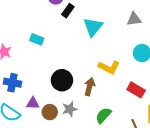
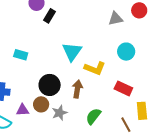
cyan triangle: (93, 27) -> (72, 52), moved
cyan rectangle: (37, 39) -> (21, 55), moved
brown circle: (50, 112) -> (41, 104), moved

